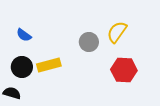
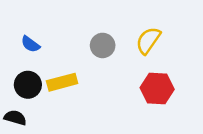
gray circle: (89, 42) -> (103, 45), moved

